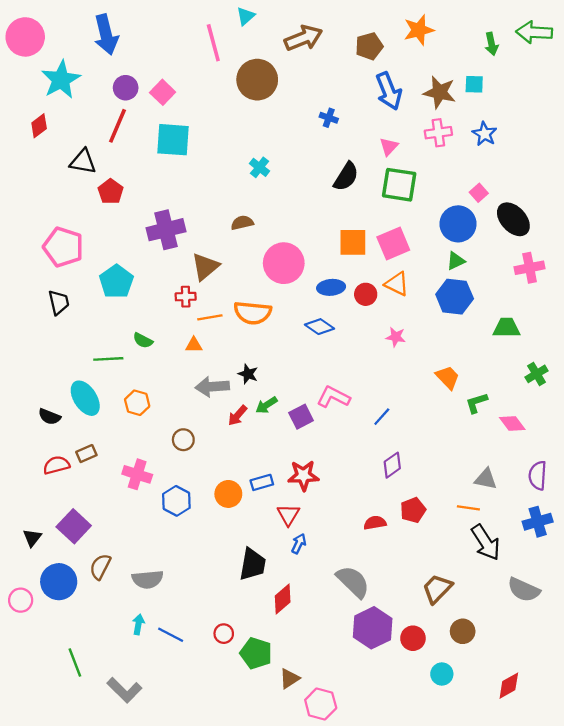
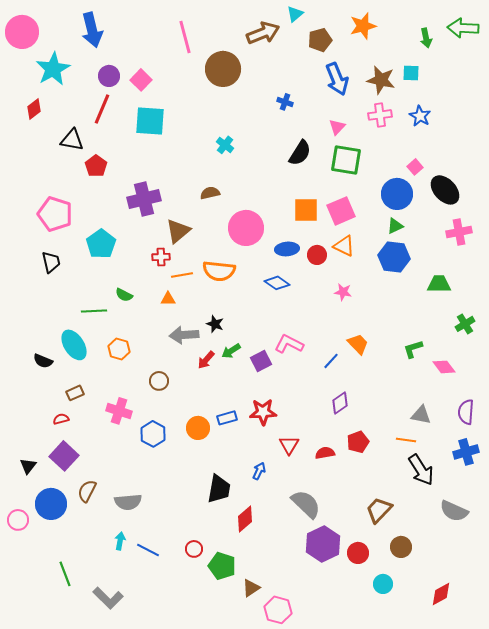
cyan triangle: (246, 16) -> (295, 14), moved
orange trapezoid: (448, 377) -> (358, 344), moved
red semicircle: (56, 465) -> (61, 419), moved, size x0.7
red triangle: (288, 515) -> (289, 445), moved

